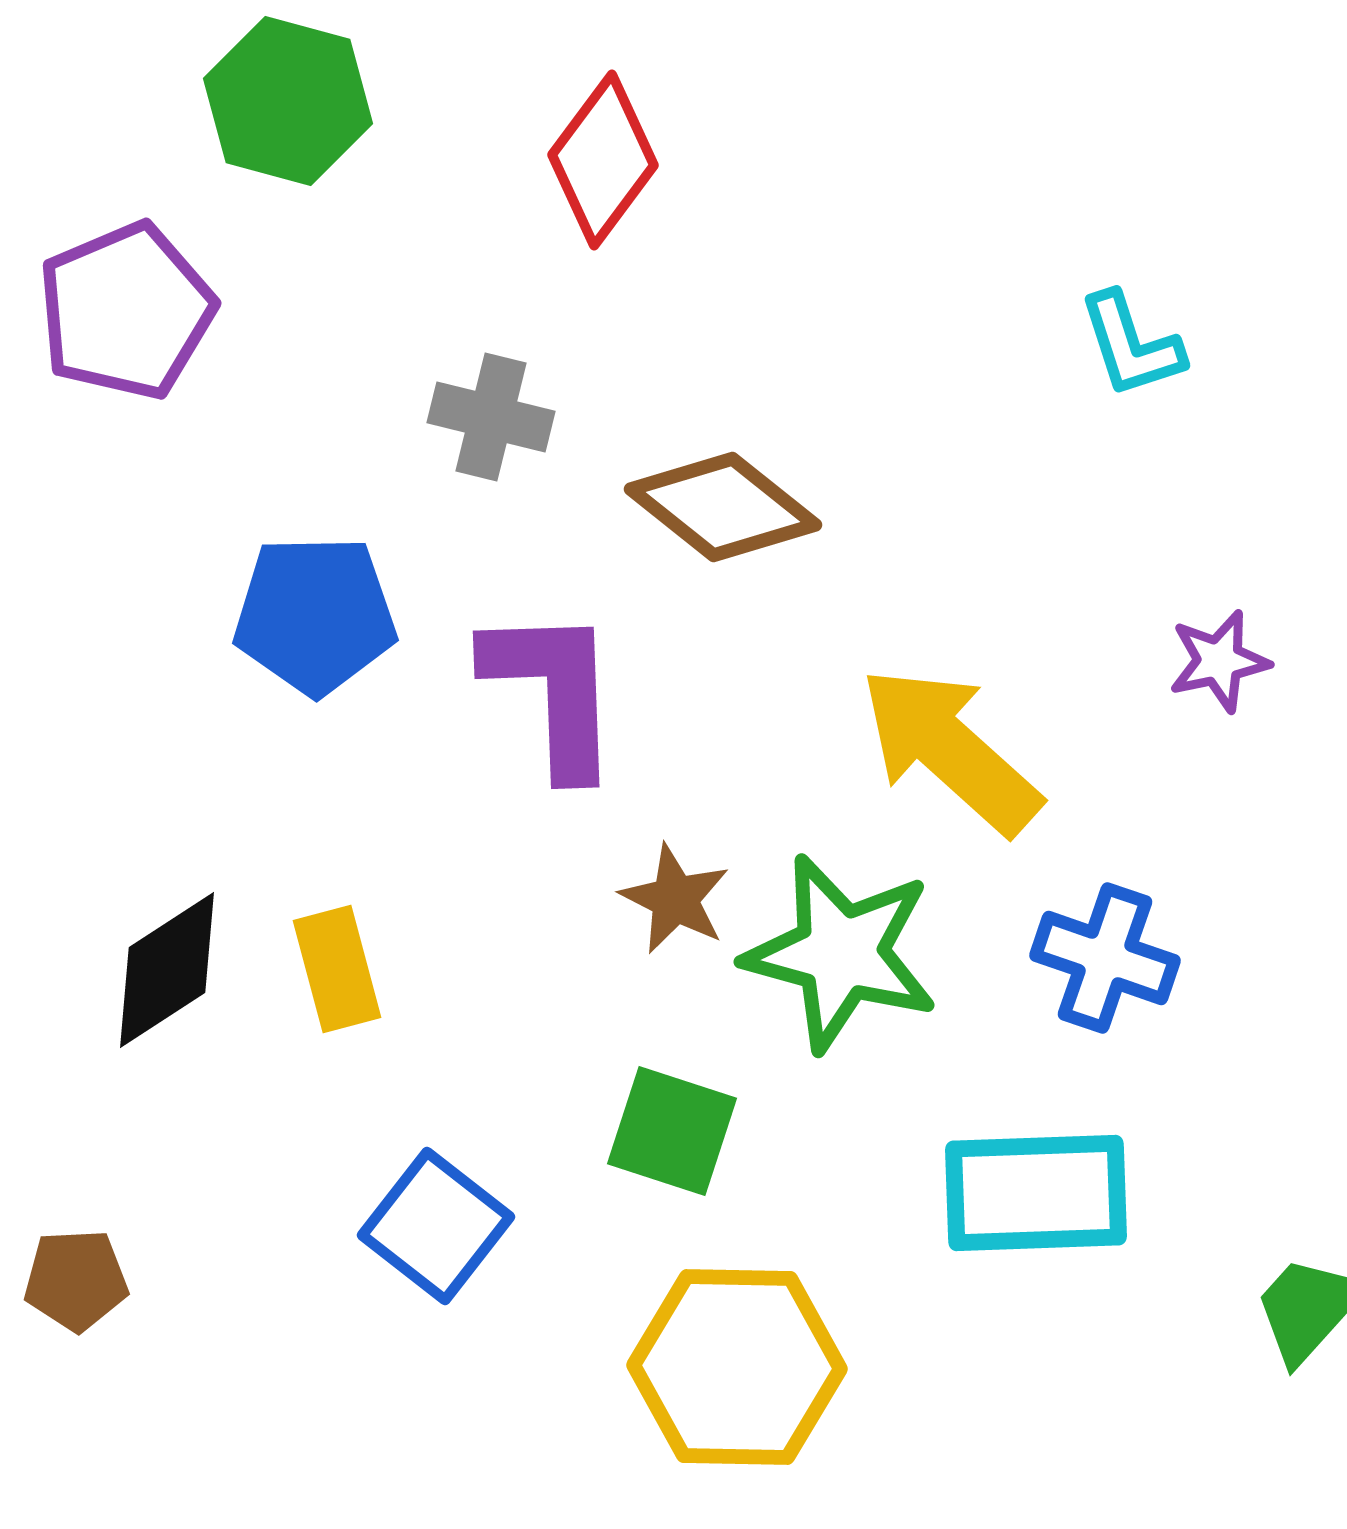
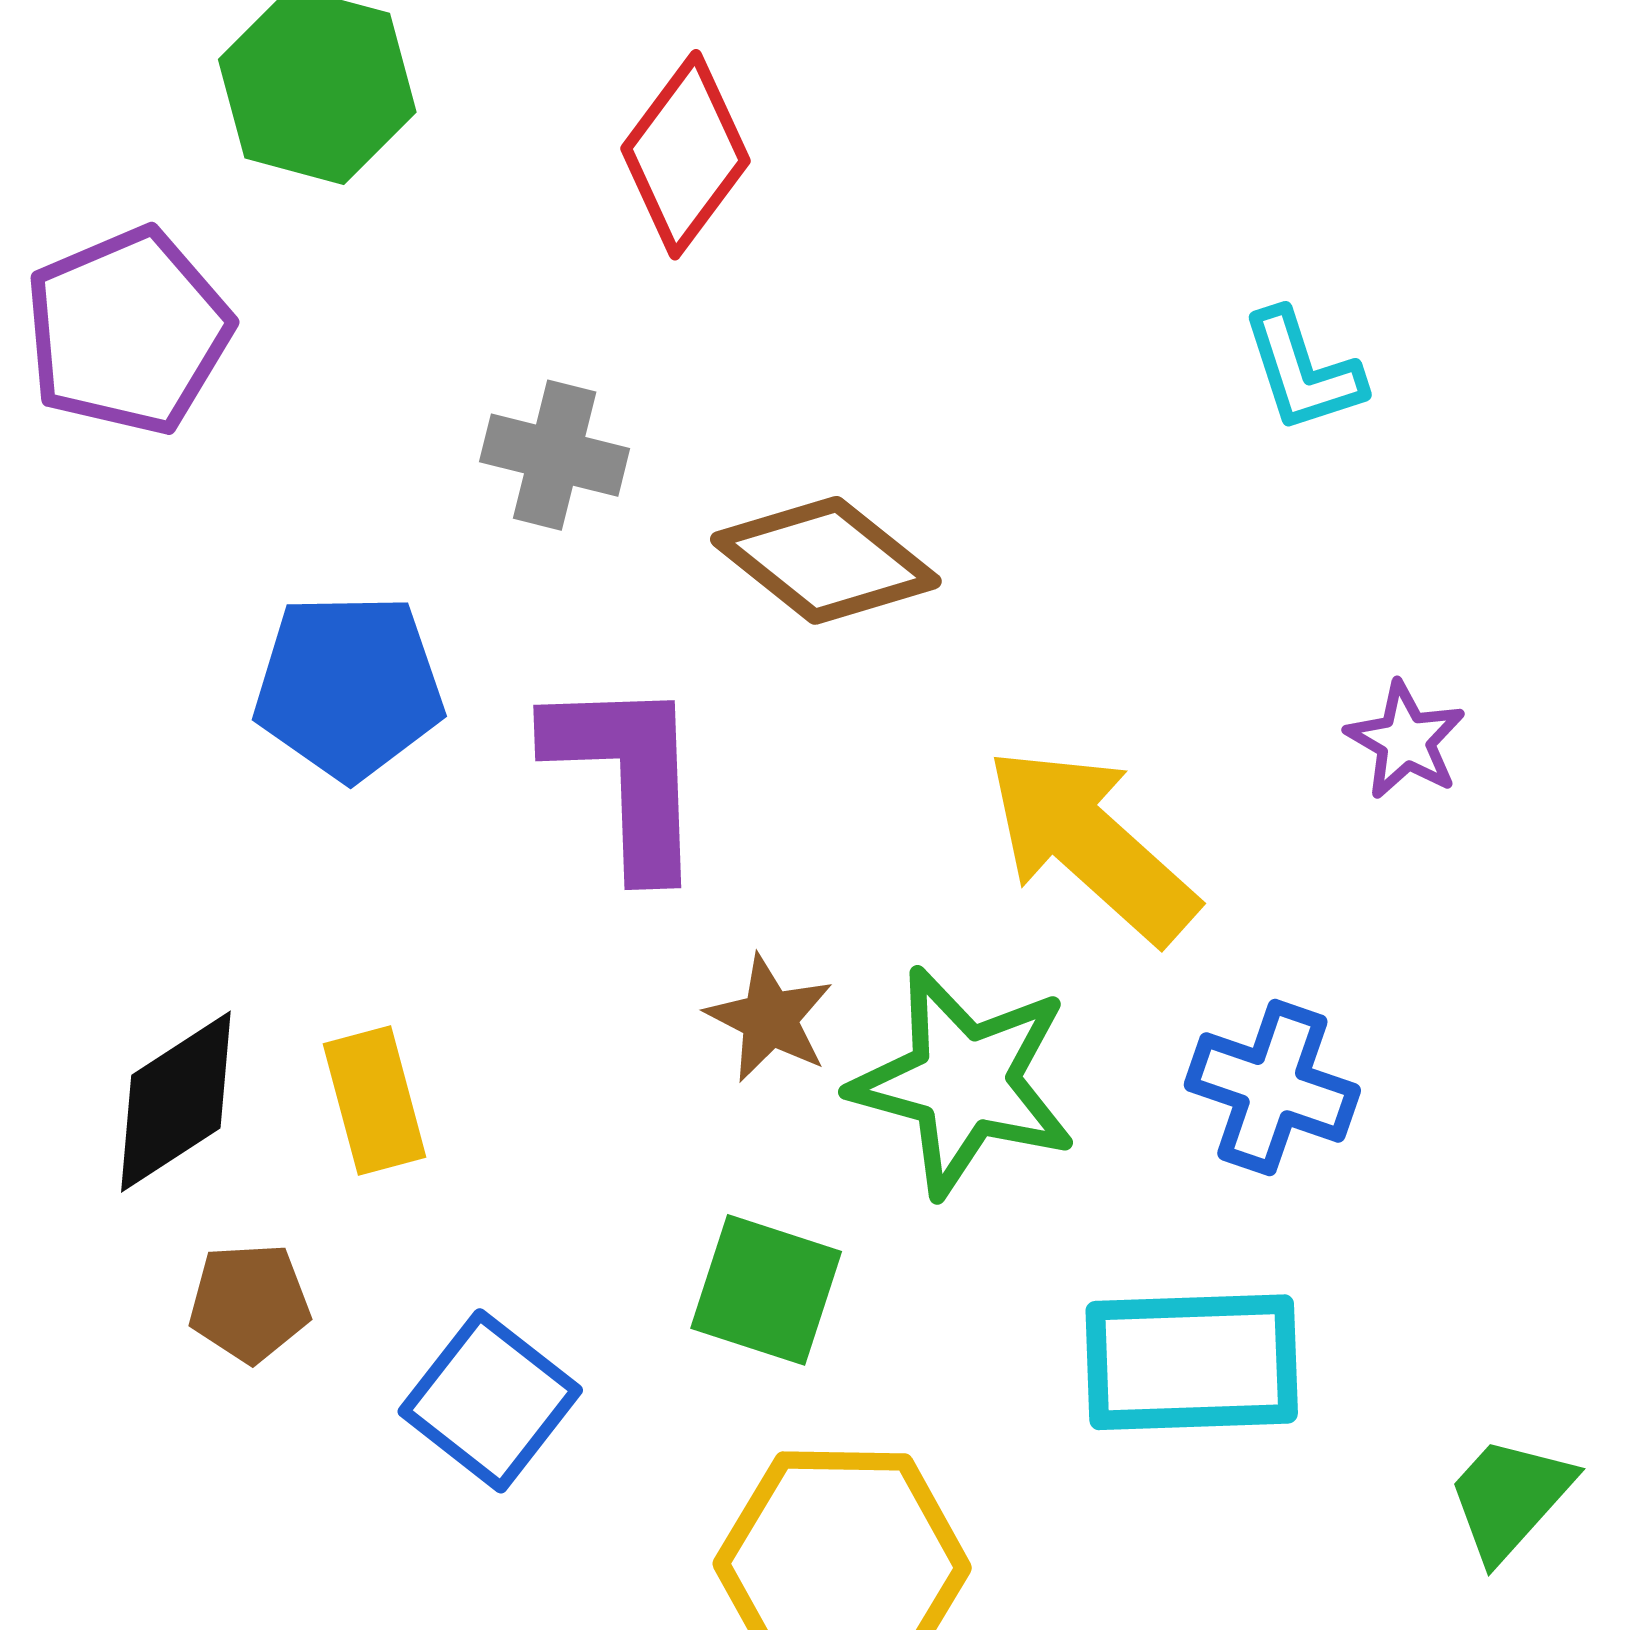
purple star: (1219, 661) -> (1406, 740), turned -30
brown pentagon: (76, 1280) -> (249, 1303), moved

